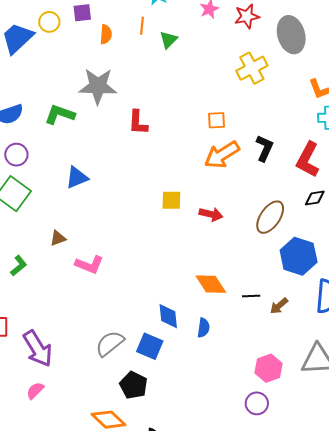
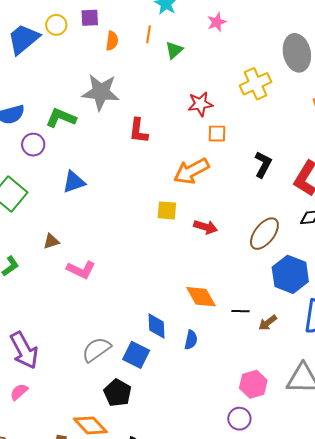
red star: (247, 16) -> (200, 104), moved
purple circle: (16, 155) -> (33, 145), moved
orange arrow: (222, 155) -> (191, 171), moved

